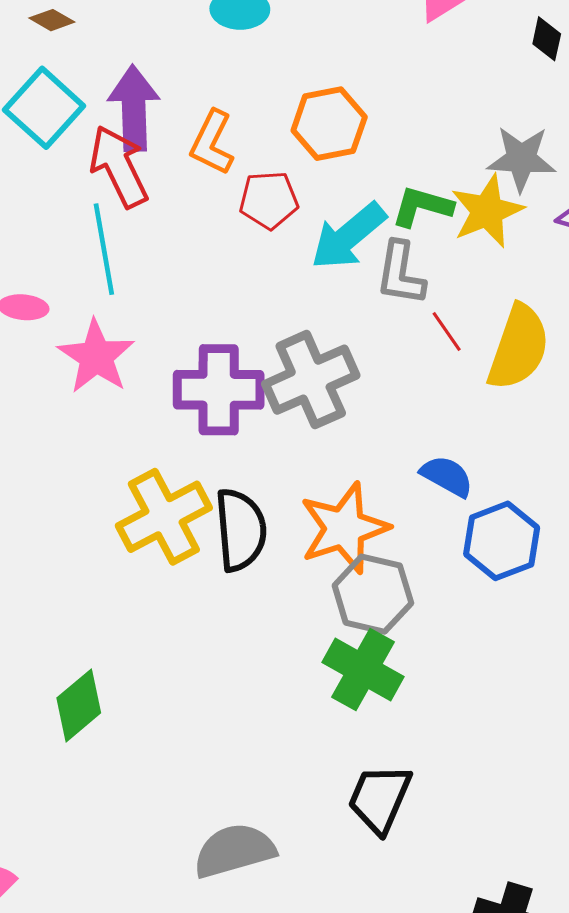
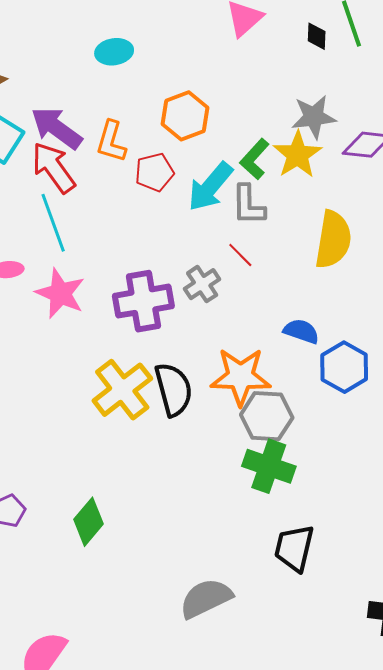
purple arrow: (134, 108) -> (57, 128), turned -42
green L-shape: (422, 206) -> (255, 159), turned -54
red line: (447, 332) -> (240, 255), moved
gray cross: (311, 380) -> (202, 284), size x0.6
orange star: (344, 528) -> (241, 377), turned 30

